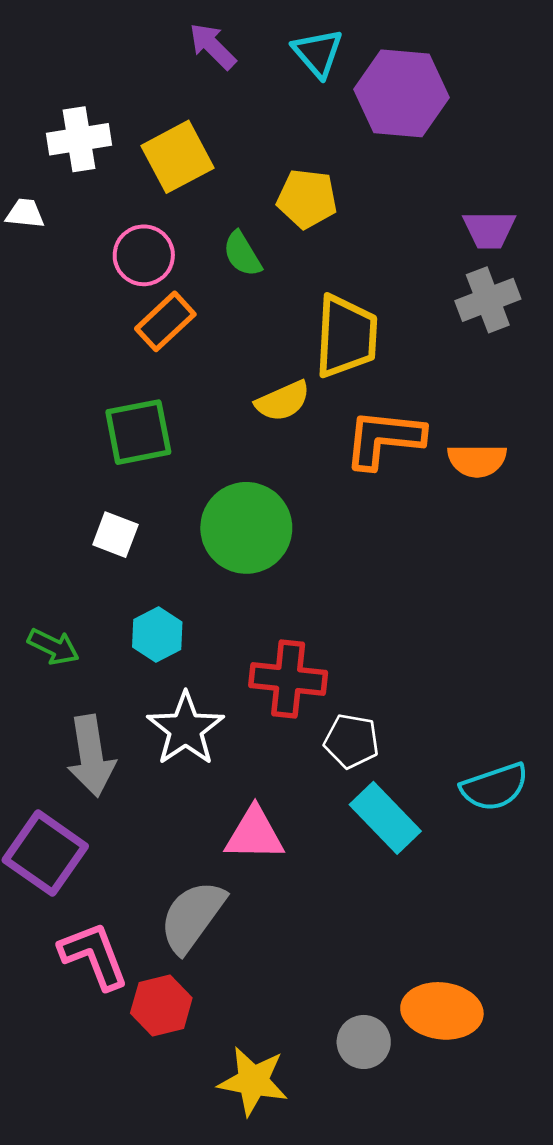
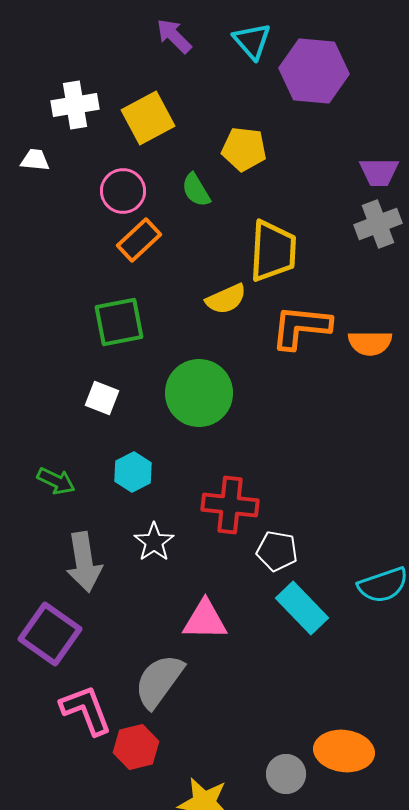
white star: (186, 729) -> (154, 542), size x0.7

